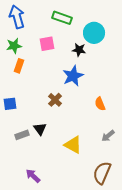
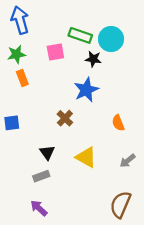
green rectangle: (62, 18) -> (80, 35), moved
orange rectangle: (19, 66) -> (22, 78), turned -40
gray rectangle: (22, 135) -> (41, 176), moved
yellow triangle: (73, 145) -> (86, 157), moved

